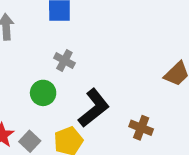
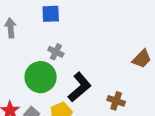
green circle: (43, 93) -> (41, 77), size x1.6

